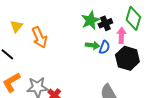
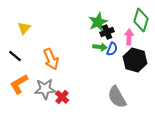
black cross: (105, 23) -> (107, 32), moved
orange arrow: (39, 37) -> (51, 59), moved

